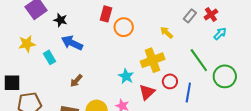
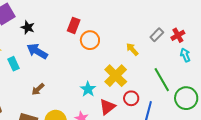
cyan arrow: (220, 34) -> (185, 55), turned -72
yellow cross: (153, 60) -> (116, 76), turned -30

